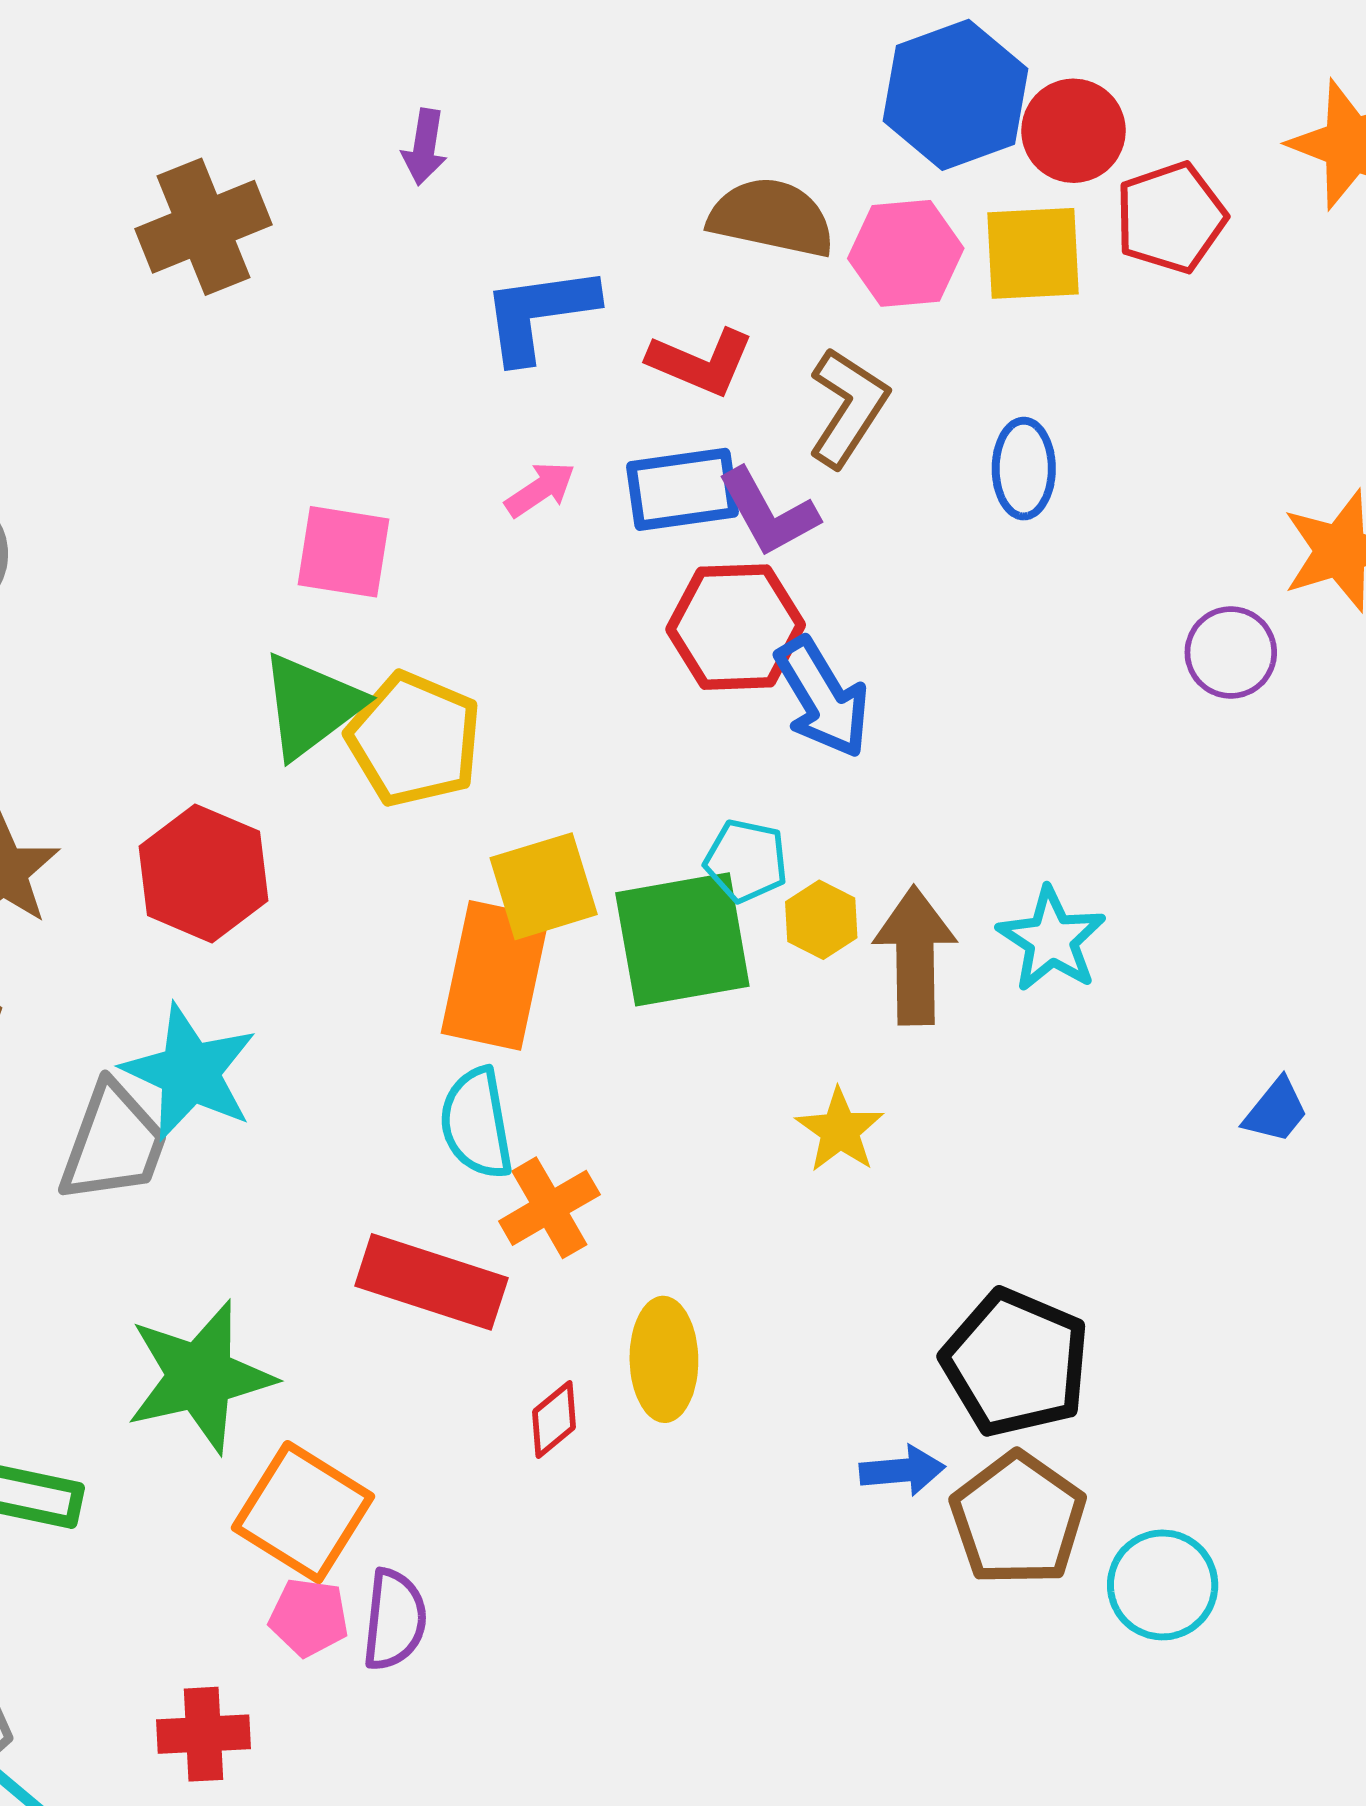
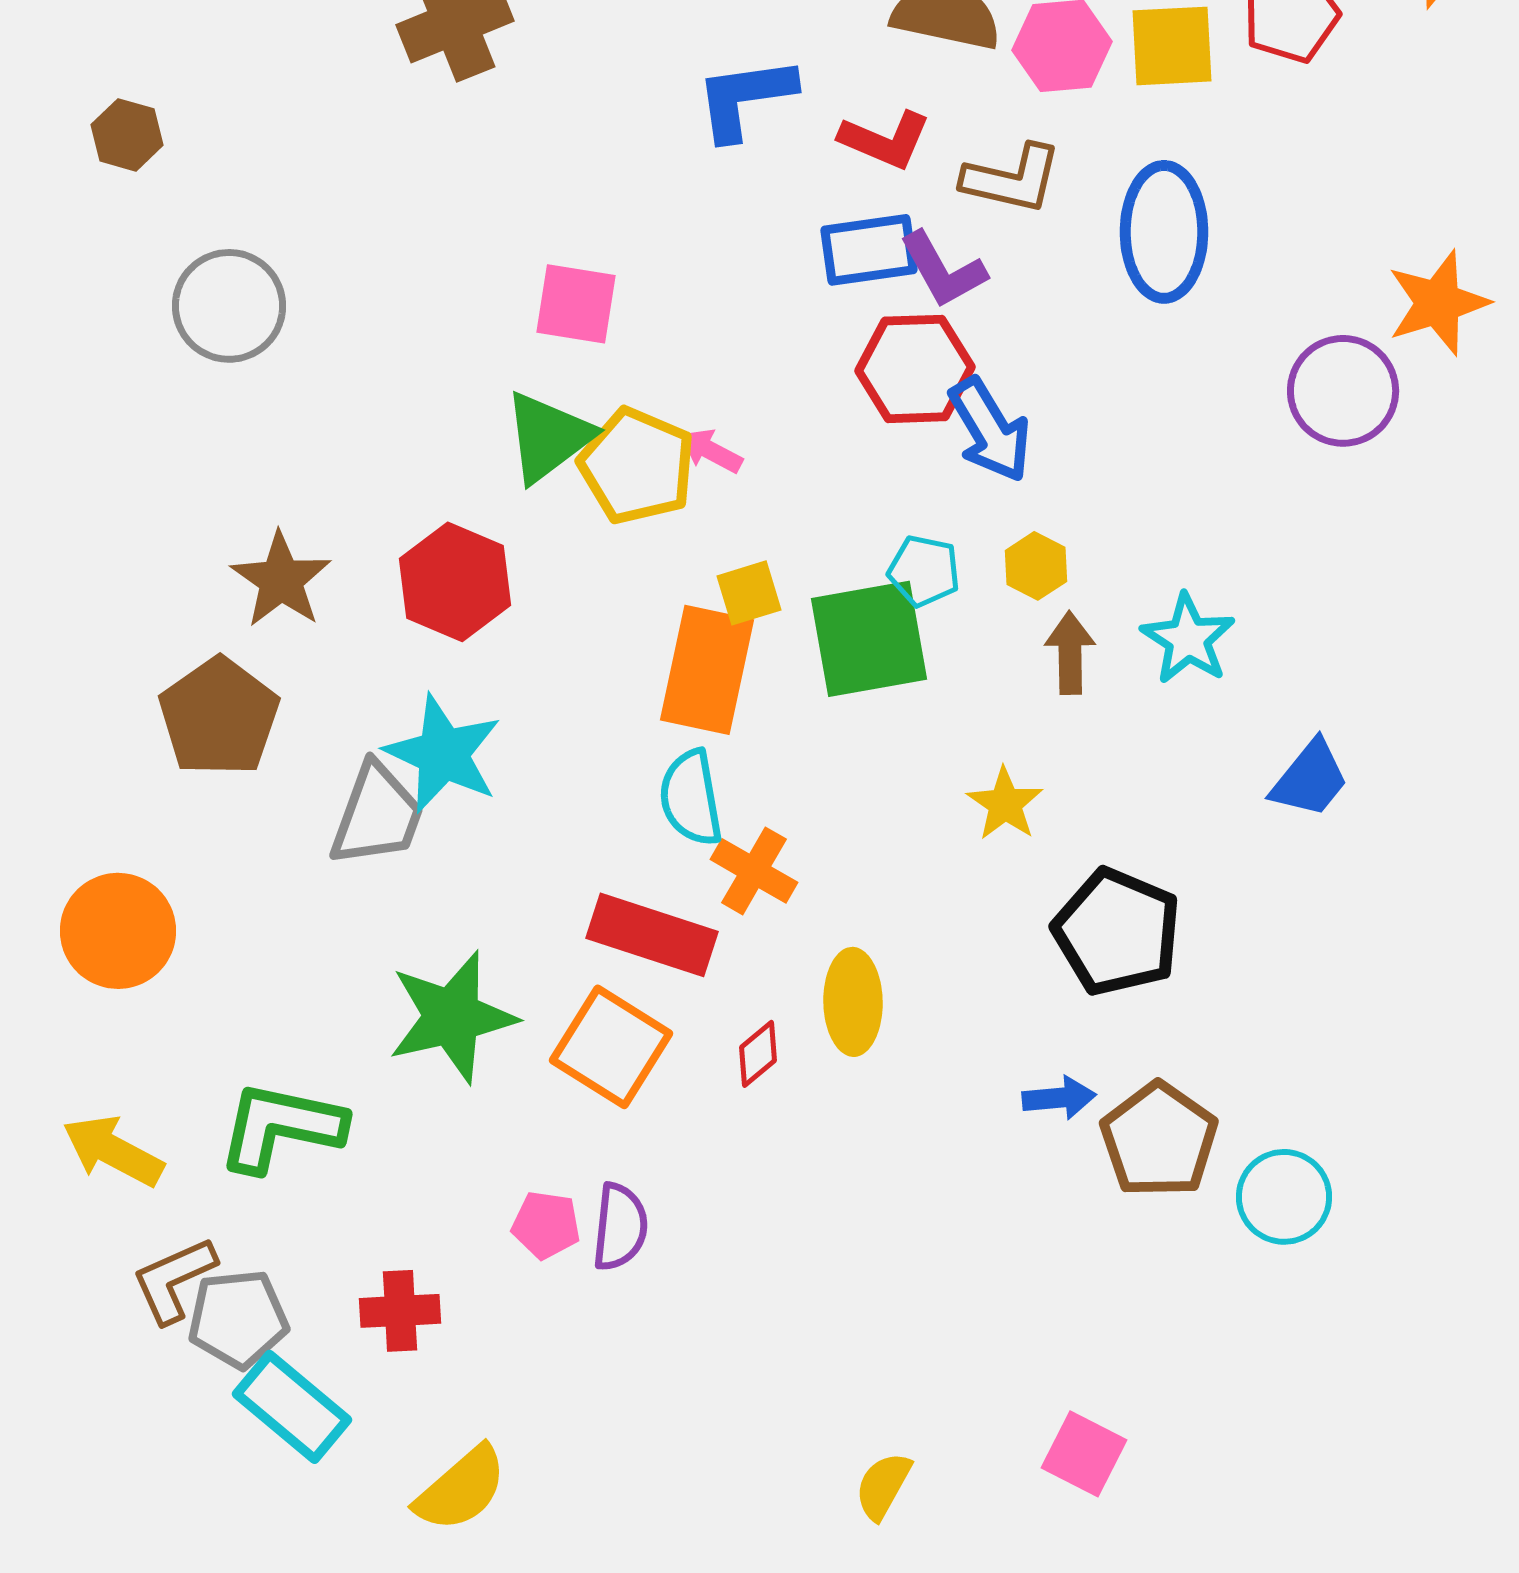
brown L-shape: (848, 407) -> (1012, 179), turned 70
blue ellipse: (1024, 469) -> (1164, 232), size x1.6
pink arrow: (540, 489) -> (711, 451), moved, turned -118
purple circle: (1231, 652) -> (1343, 391), size x1.4
yellow square: (544, 886) -> (749, 593), size x0.7
yellow hexagon: (821, 920) -> (1036, 566), moved
brown arrow: (915, 956) -> (1070, 653), size x0.7
blue trapezoid: (1276, 1111) -> (1310, 779), moved, size x1.4
orange cross: (549, 1208) -> (754, 871), turned -30
black pentagon: (1016, 1363) -> (1117, 932), moved
orange square: (303, 1512) -> (611, 1047), moved
red cross: (203, 1734) -> (400, 1311), moved

